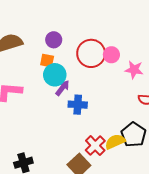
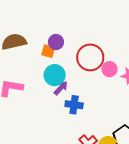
pink circle: (111, 55) -> (109, 69), moved
orange square: (47, 61) -> (48, 51), moved

